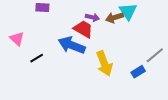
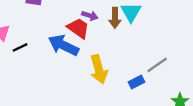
brown arrow: (114, 17) -> (115, 18), turned -78
black line: (37, 58) -> (20, 47), moved

